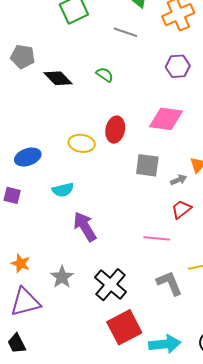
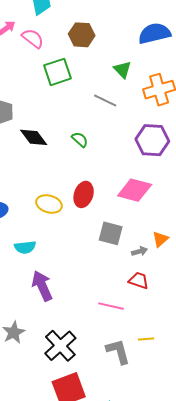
purple hexagon: (178, 66) -> (152, 140), size x1.4
red trapezoid: (181, 209) -> (139, 281), turned 50

